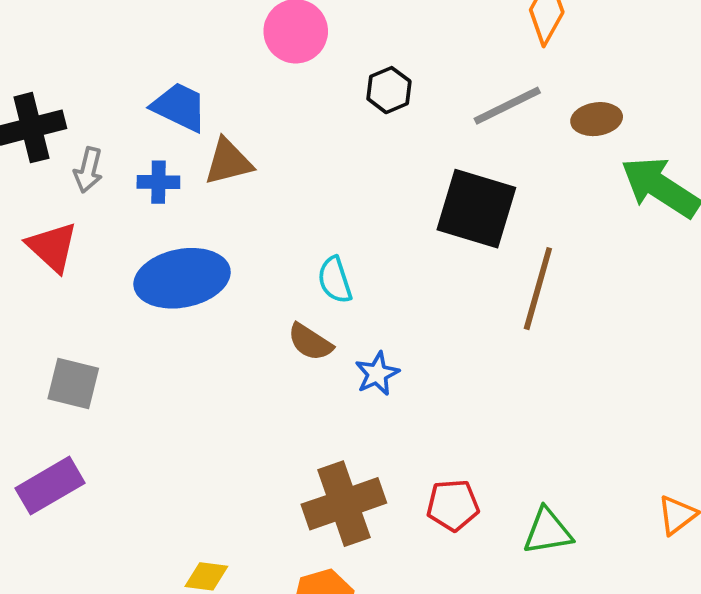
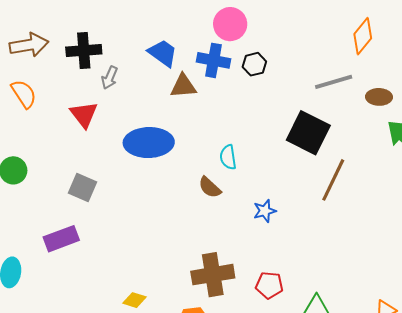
black hexagon: (389, 90) -> (254, 64), moved
blue cross: (158, 182) -> (213, 60), moved, size x1.5
blue star: (377, 374) -> (265, 211), moved

